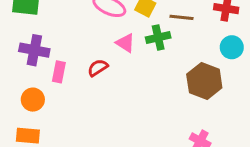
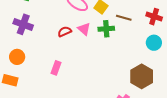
red semicircle: (98, 68) -> (65, 32), moved
pink rectangle: (59, 72) -> (56, 68), moved
brown hexagon: (204, 81) -> (142, 76), moved

